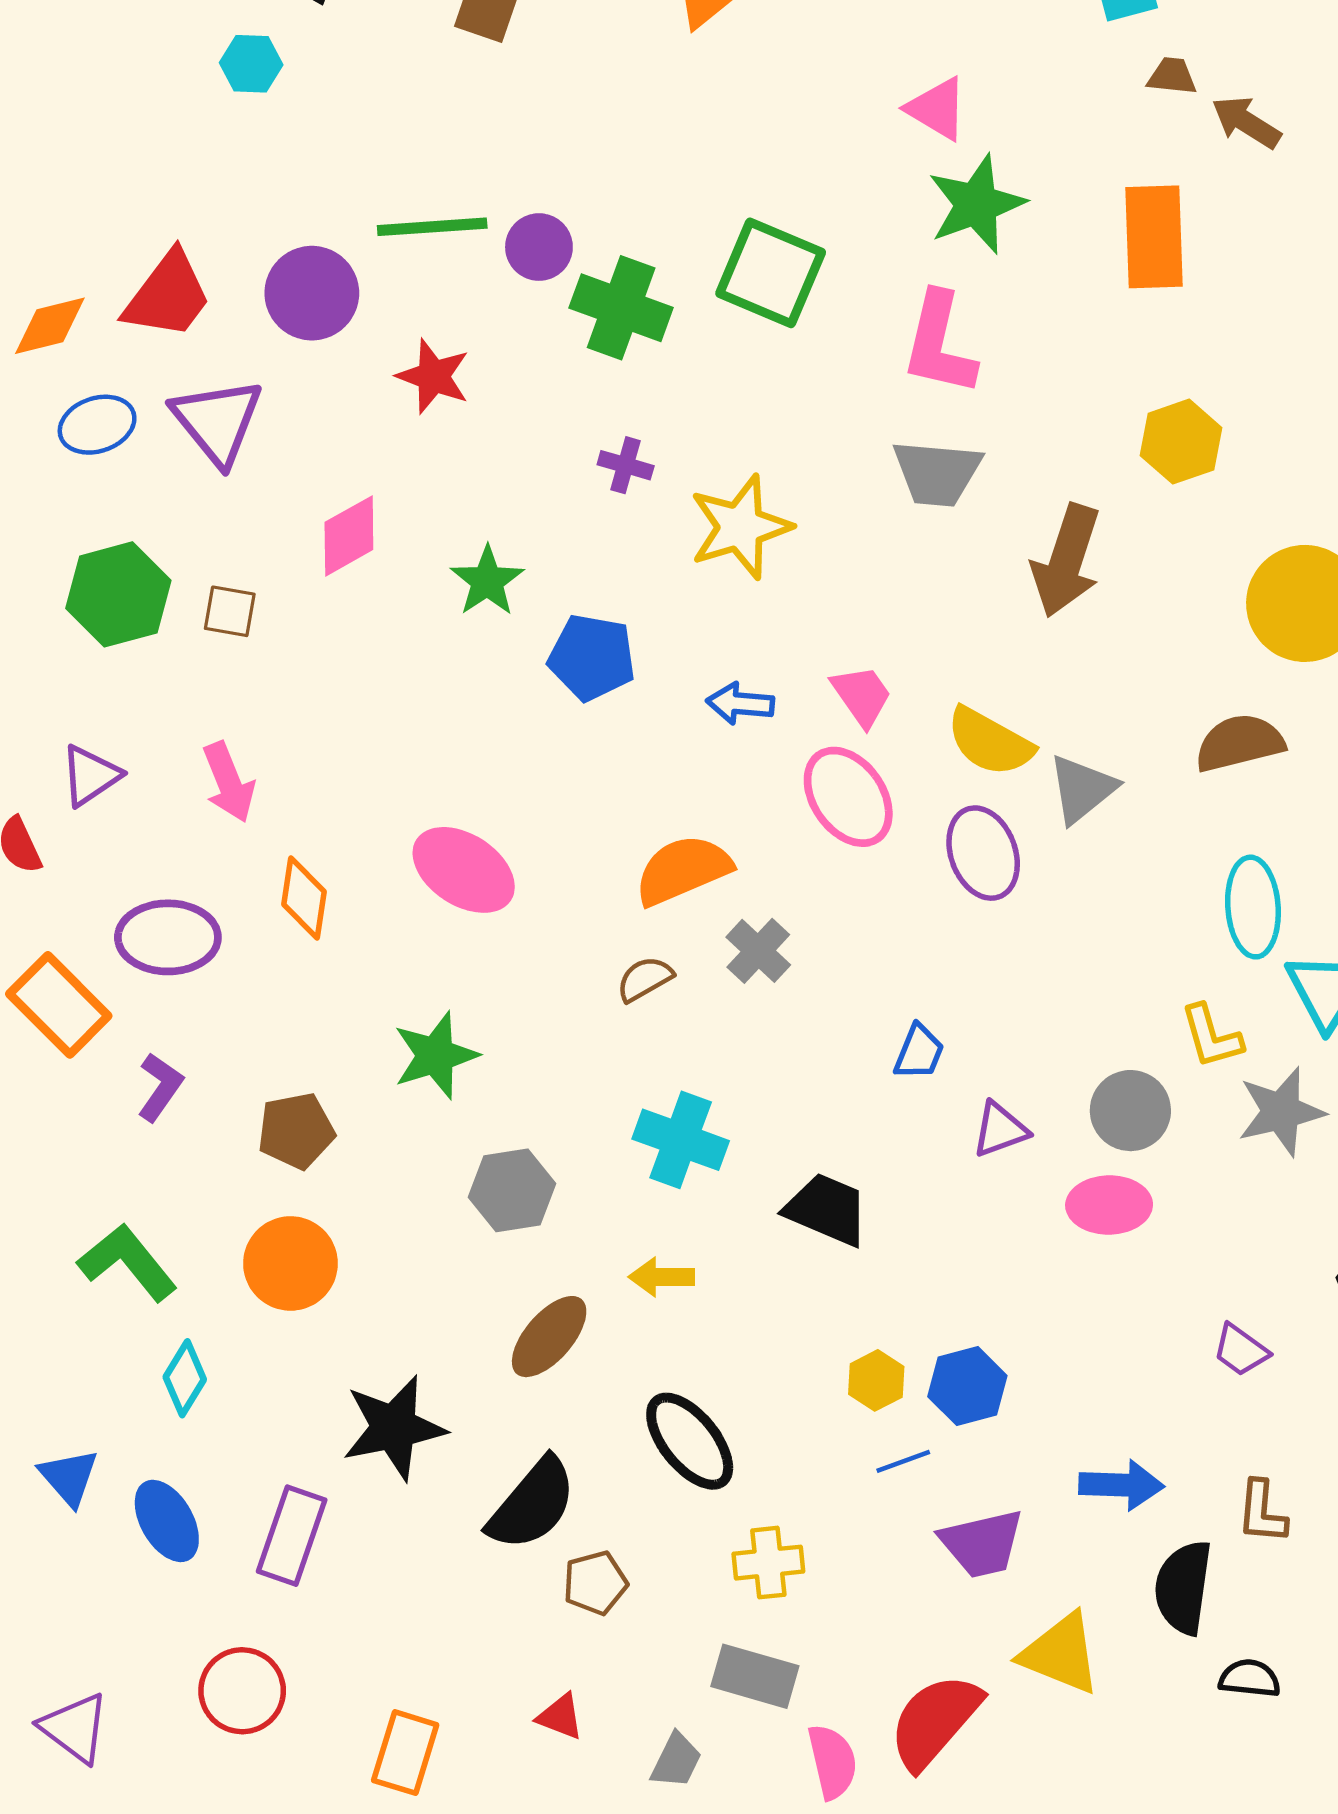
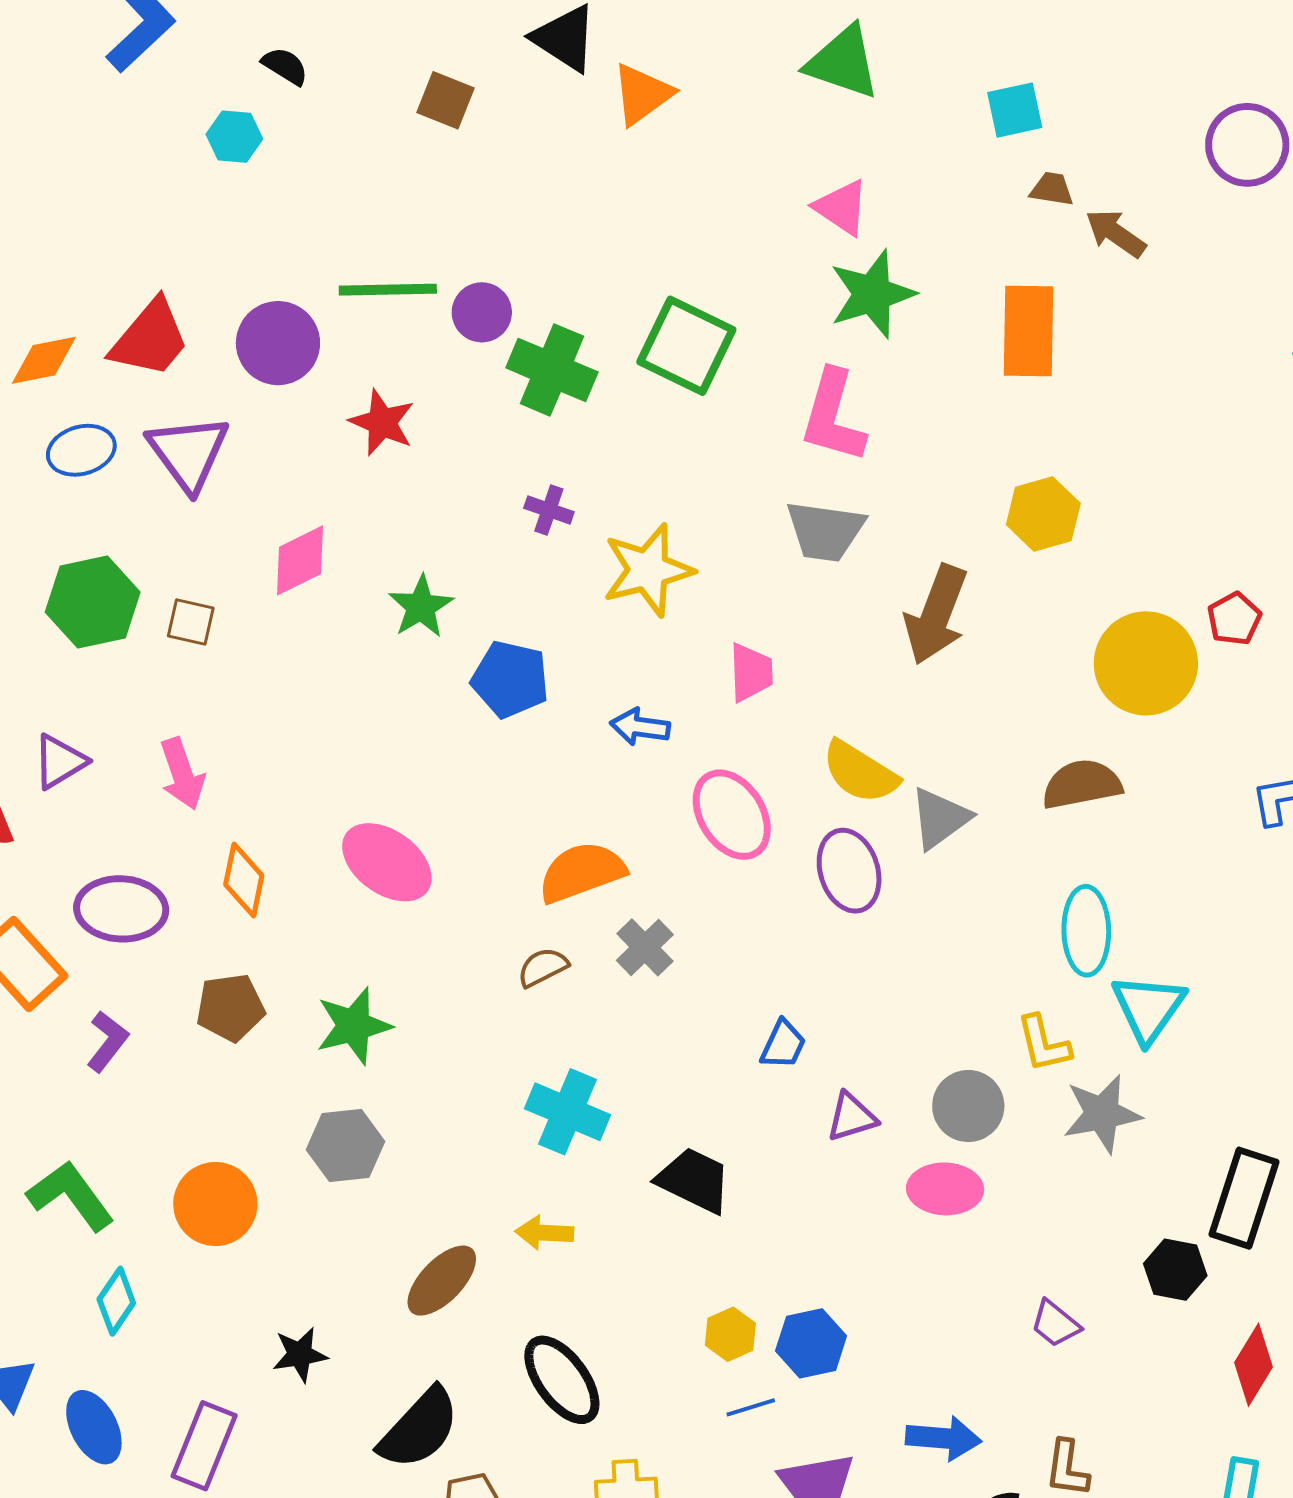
pink trapezoid: (862, 696) -> (751, 672), moved, turned 30
brown pentagon: (296, 1131) -> (230, 1008), moved
gray hexagon: (512, 1190) -> (345, 1146), moved
black star: (394, 1428) -> (300, 1354), size x0.6

